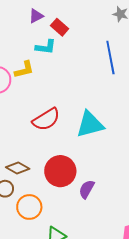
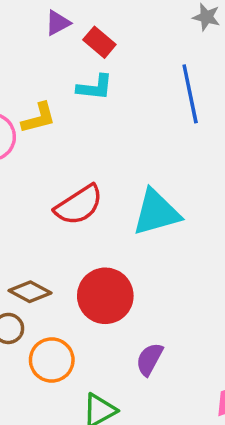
cyan L-shape: (46, 47) -> (95, 87), moved
purple semicircle: (87, 189) -> (149, 359), moved

